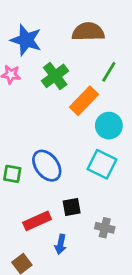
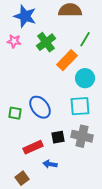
cyan square: (102, 164) -> (80, 106), turned -30
gray cross: (105, 228) -> (82, 136), moved, size x1.5
blue arrow: (61, 244) -> (50, 164), turned 88

